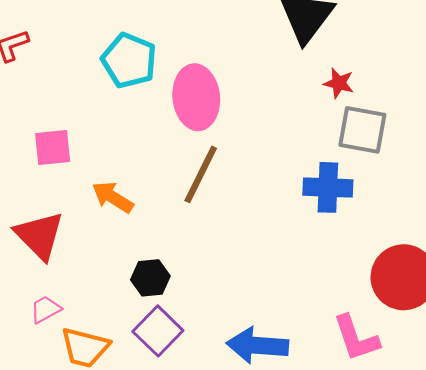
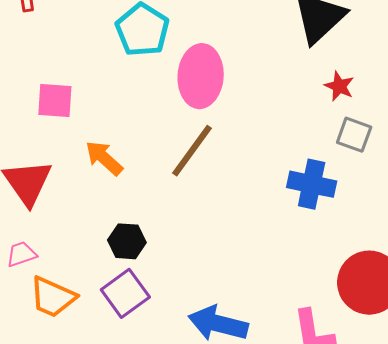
gray square: (362, 130) -> (354, 135), size x0.7

